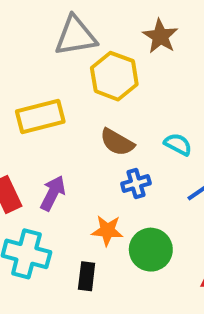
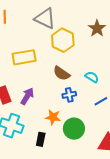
gray triangle: (75, 36) -> (45, 19), turned 30
brown star: (160, 36) -> (97, 28), moved

